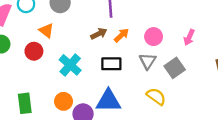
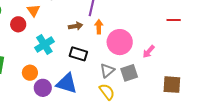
orange arrow: (121, 35) -> (99, 27), moved, turned -64
pink circle: (154, 37) -> (120, 42), size x1.6
gray triangle: (148, 61) -> (107, 70), moved

